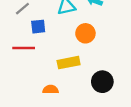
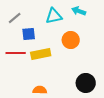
yellow rectangle: (69, 63) -> (41, 54), moved

